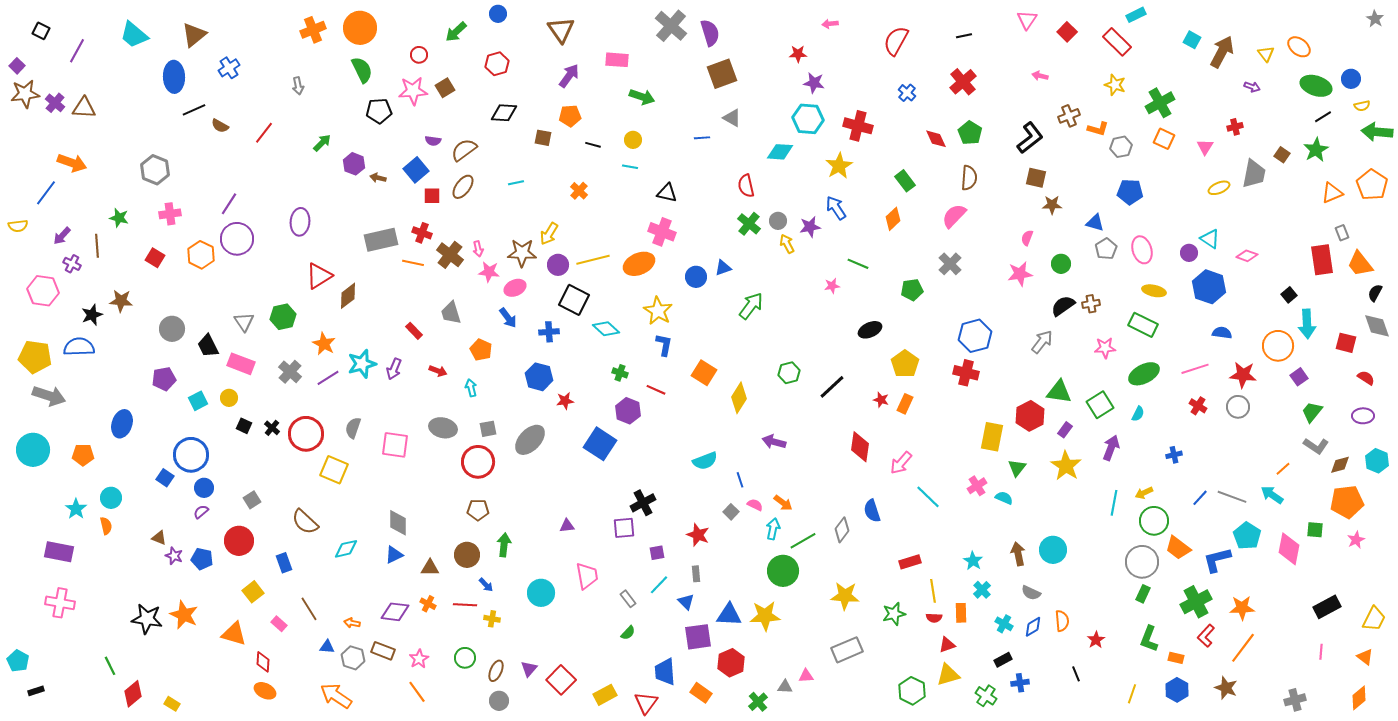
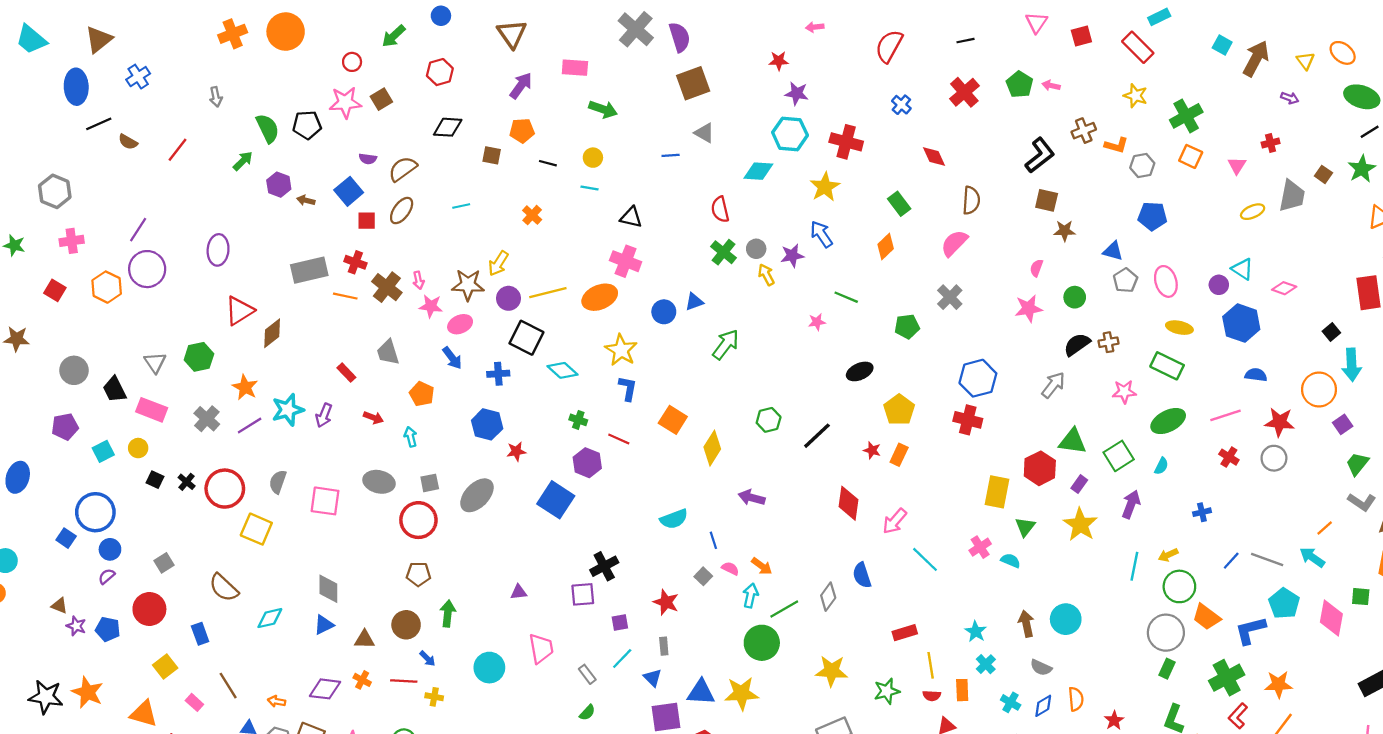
red square: (1067, 32) -> (1081, 36), turned 30
green semicircle: (362, 70) -> (268, 128), moved
green pentagon: (970, 133) -> (1020, 84), moved

